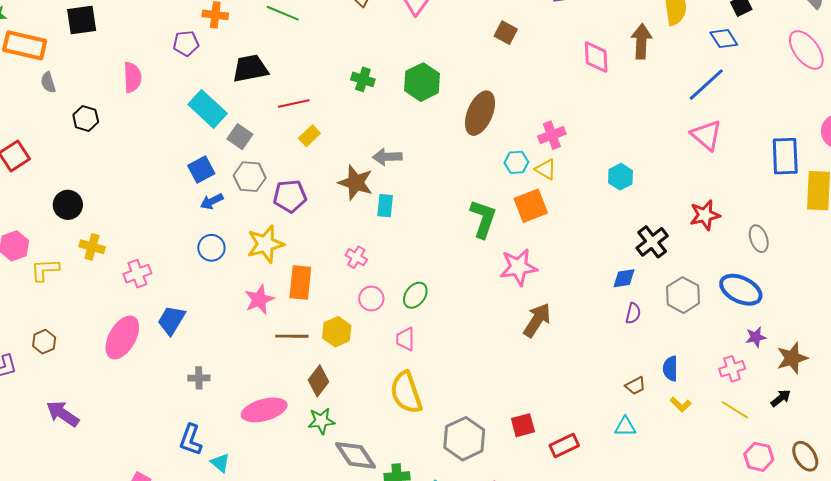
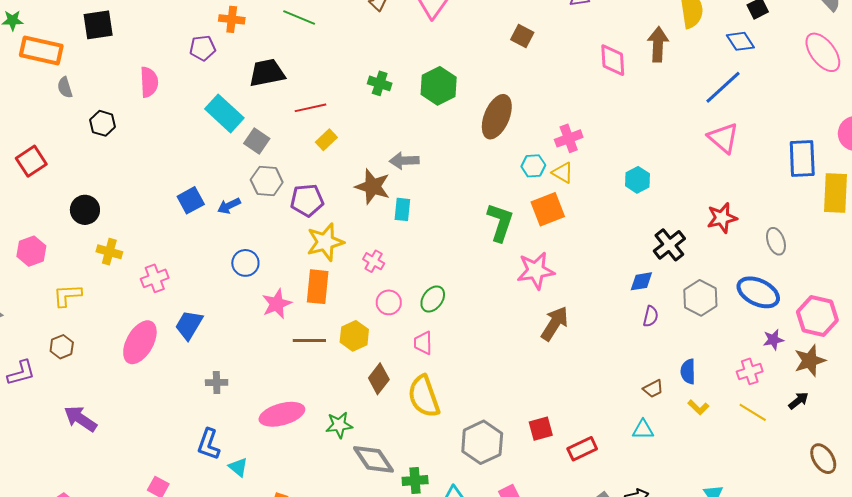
blue square: (201, 169) -> (191, 200), moved
yellow star: (265, 244) -> (325, 242), moved
blue circle: (211, 248) -> (245, 263), moved
yellow L-shape: (45, 270) -> (67, 295), moved
brown diamond: (319, 381) -> (379, 379), moved
pink hexagon: (759, 457) -> (817, 316), moved, size x1.4

